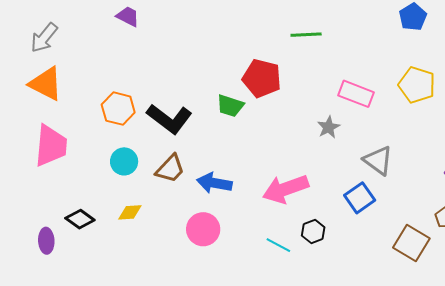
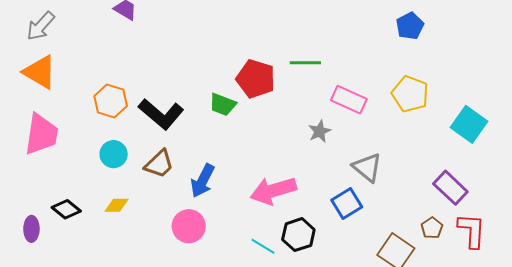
green line: (306, 35) -> (305, 63), moved
blue arrow: (214, 183) -> (203, 181), turned -76
black hexagon: (313, 232) -> (298, 235), size x1.4

